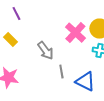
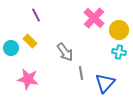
pink cross: (75, 33) -> (94, 18), moved
blue triangle: (85, 82) -> (105, 83), turned 45

